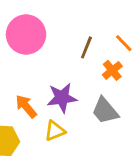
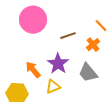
brown line: (86, 47) -> (68, 36), moved, turned 49
purple star: (62, 98) -> (58, 64), turned -30

